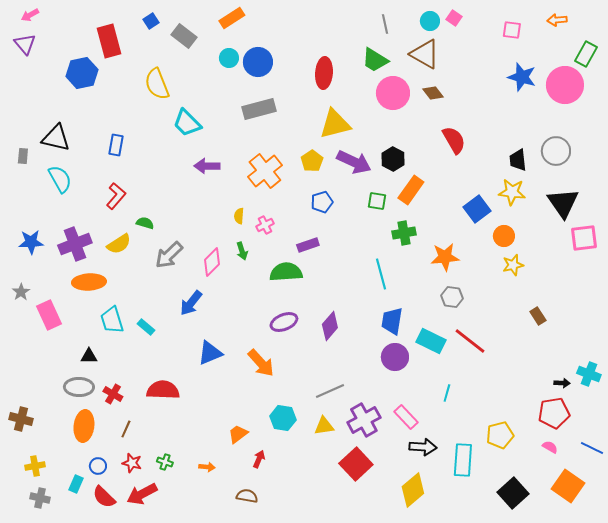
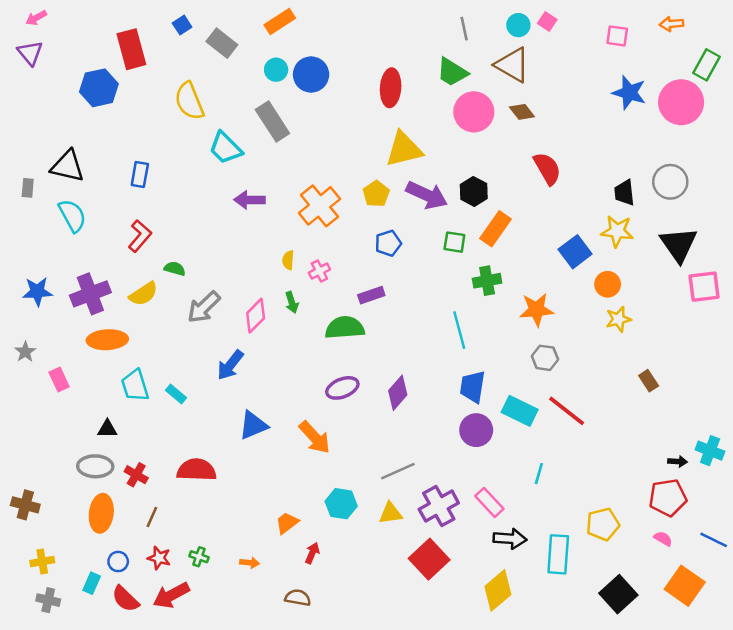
gray rectangle: (259, 109) -> (272, 122), moved, turned 72
pink rectangle: (49, 315) -> (59, 379), size x0.7

